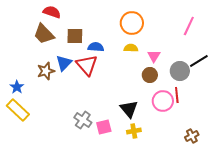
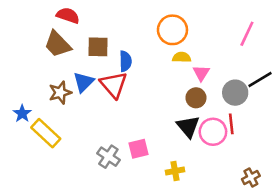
blue semicircle: (96, 47) -> (125, 61), turned 84
yellow semicircle: (131, 48) -> (182, 57), moved
black triangle: (129, 109) -> (188, 127), moved
yellow rectangle: (18, 110) -> (46, 133), moved
pink square: (104, 127) -> (138, 149), moved

